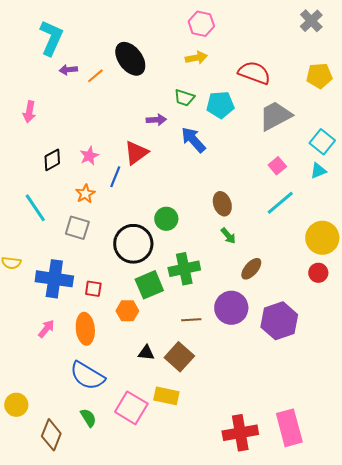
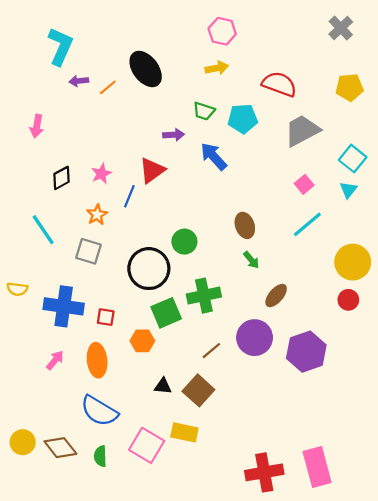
cyan triangle: (318, 171) -> (348, 190), turned -30
brown line: (191, 320) -> (211, 351), turned -36
green semicircle: (88, 418) -> (100, 456), turned -150
brown diamond: (51, 435) -> (60, 448), moved, turned -60

